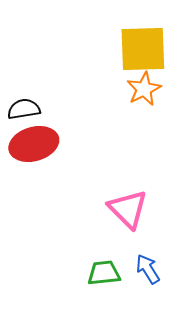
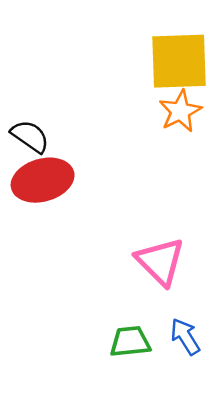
black semicircle: (24, 109) -> (30, 136), turned 44

